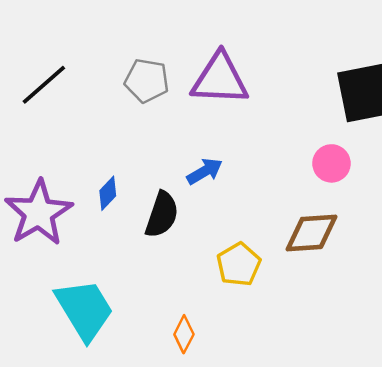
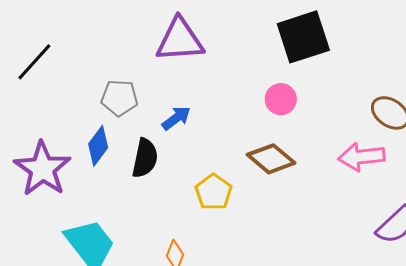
gray pentagon: (147, 81) -> (119, 98), moved
blue diamond: (108, 193) -> (98, 146), size x1.4
brown diamond: (312, 233) -> (271, 159), turned 51

